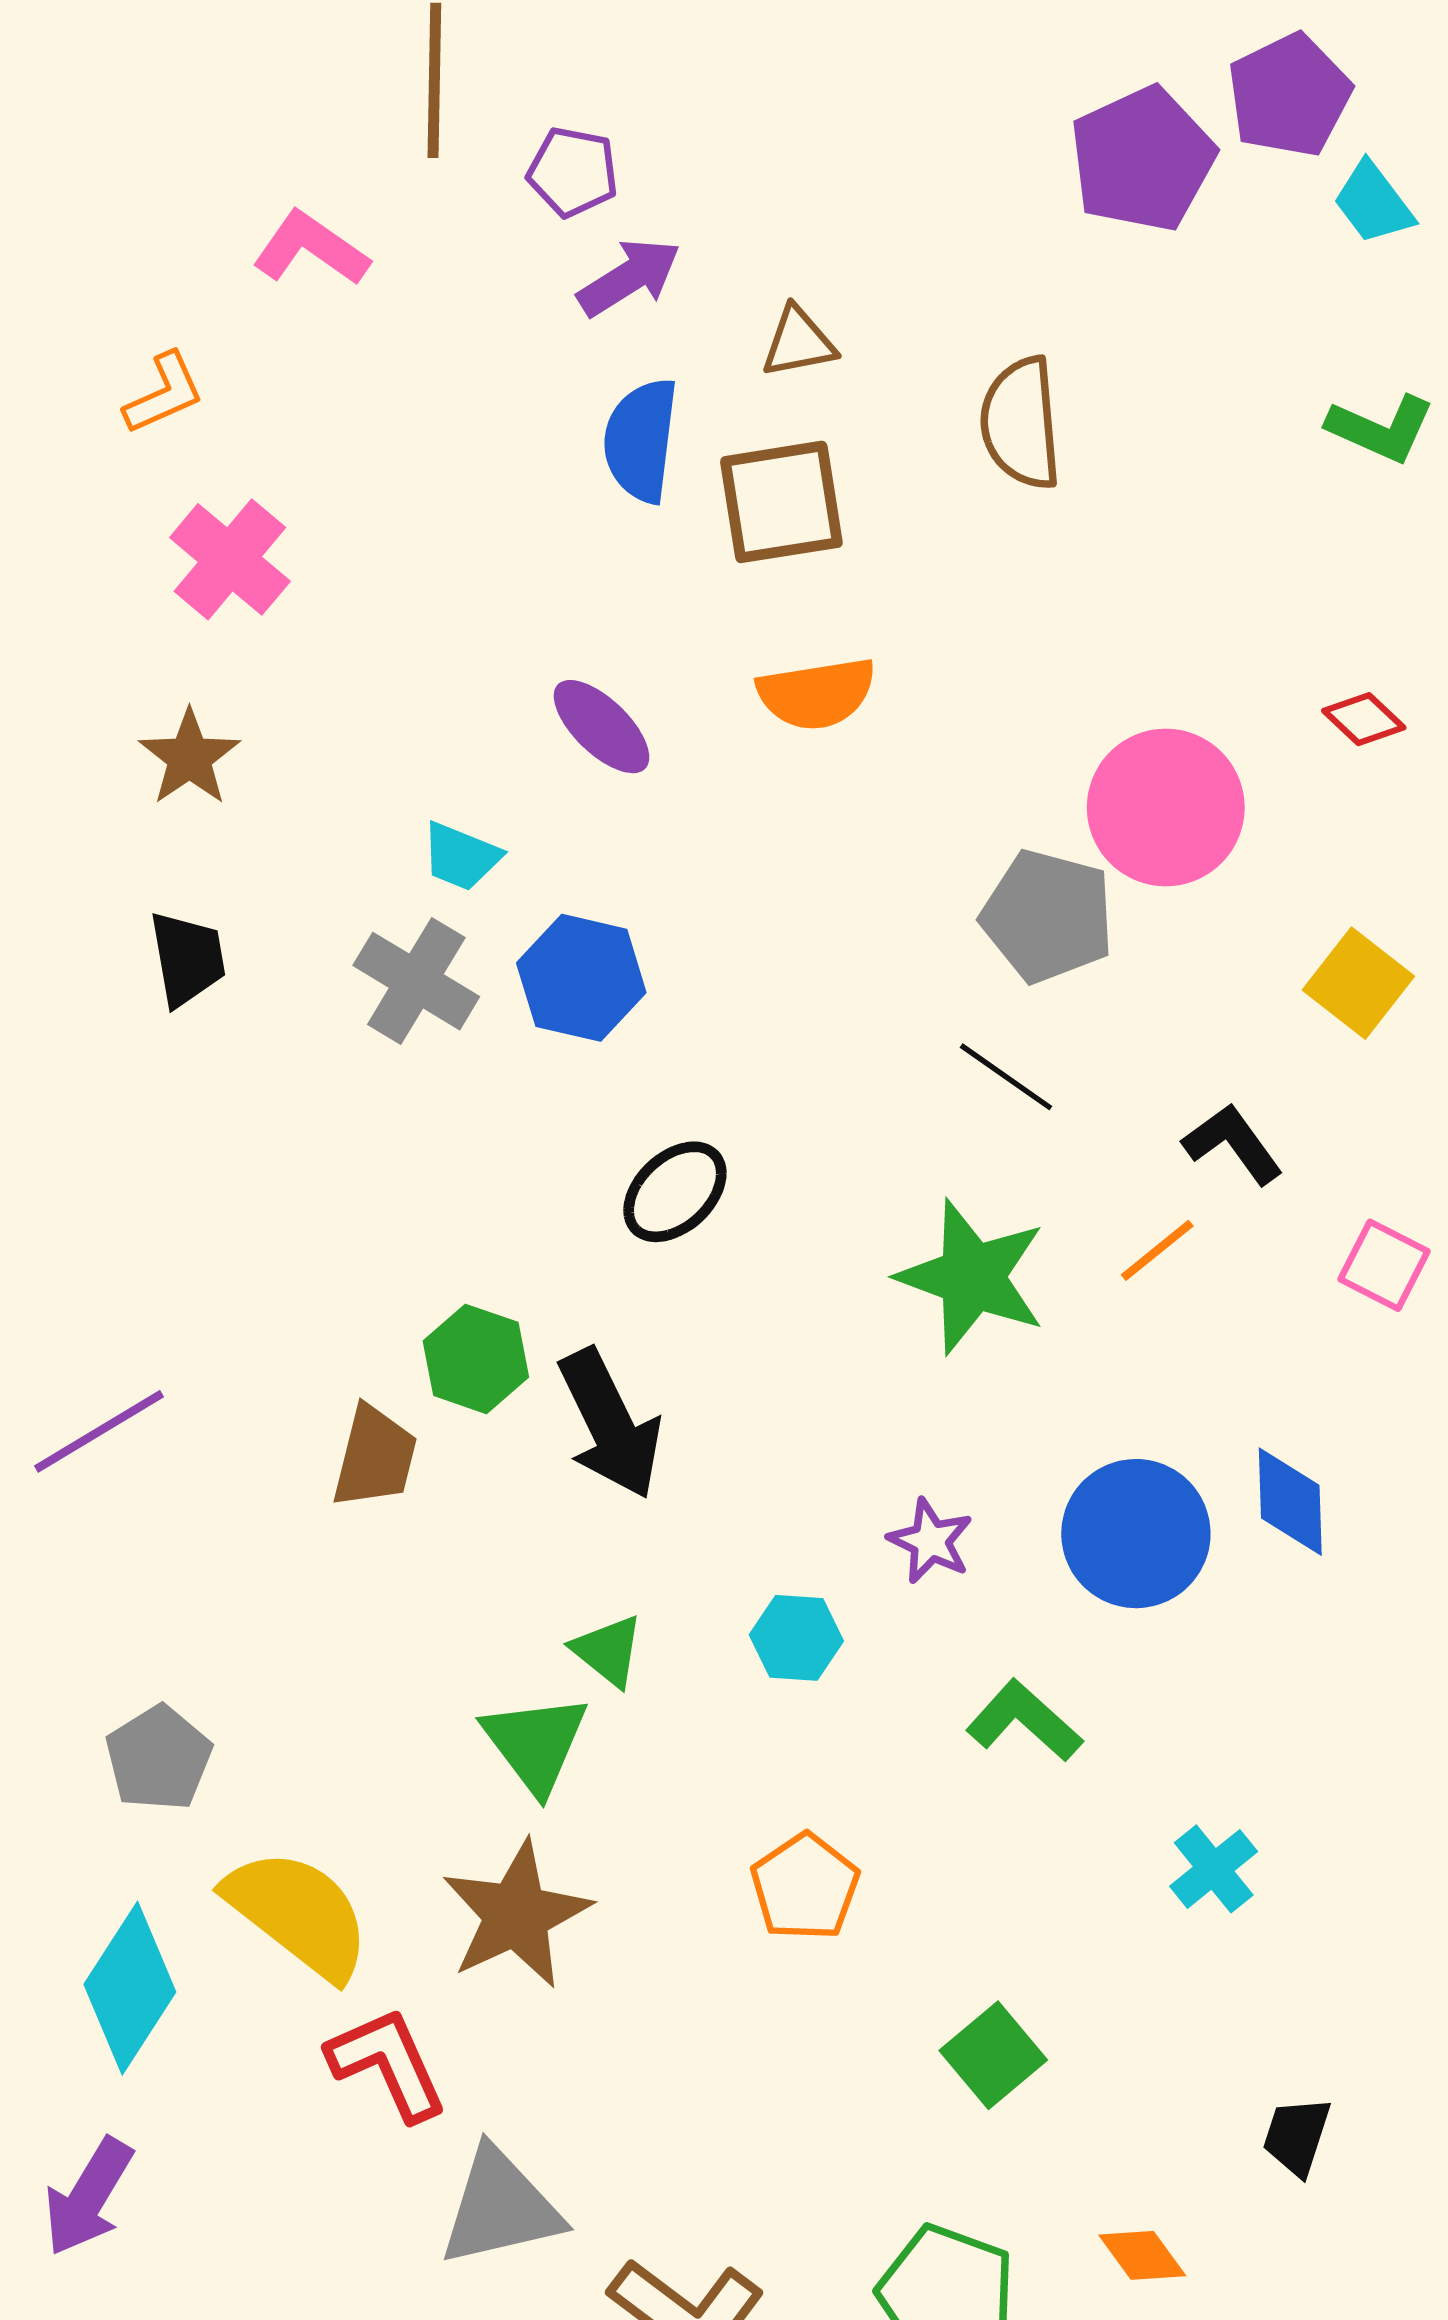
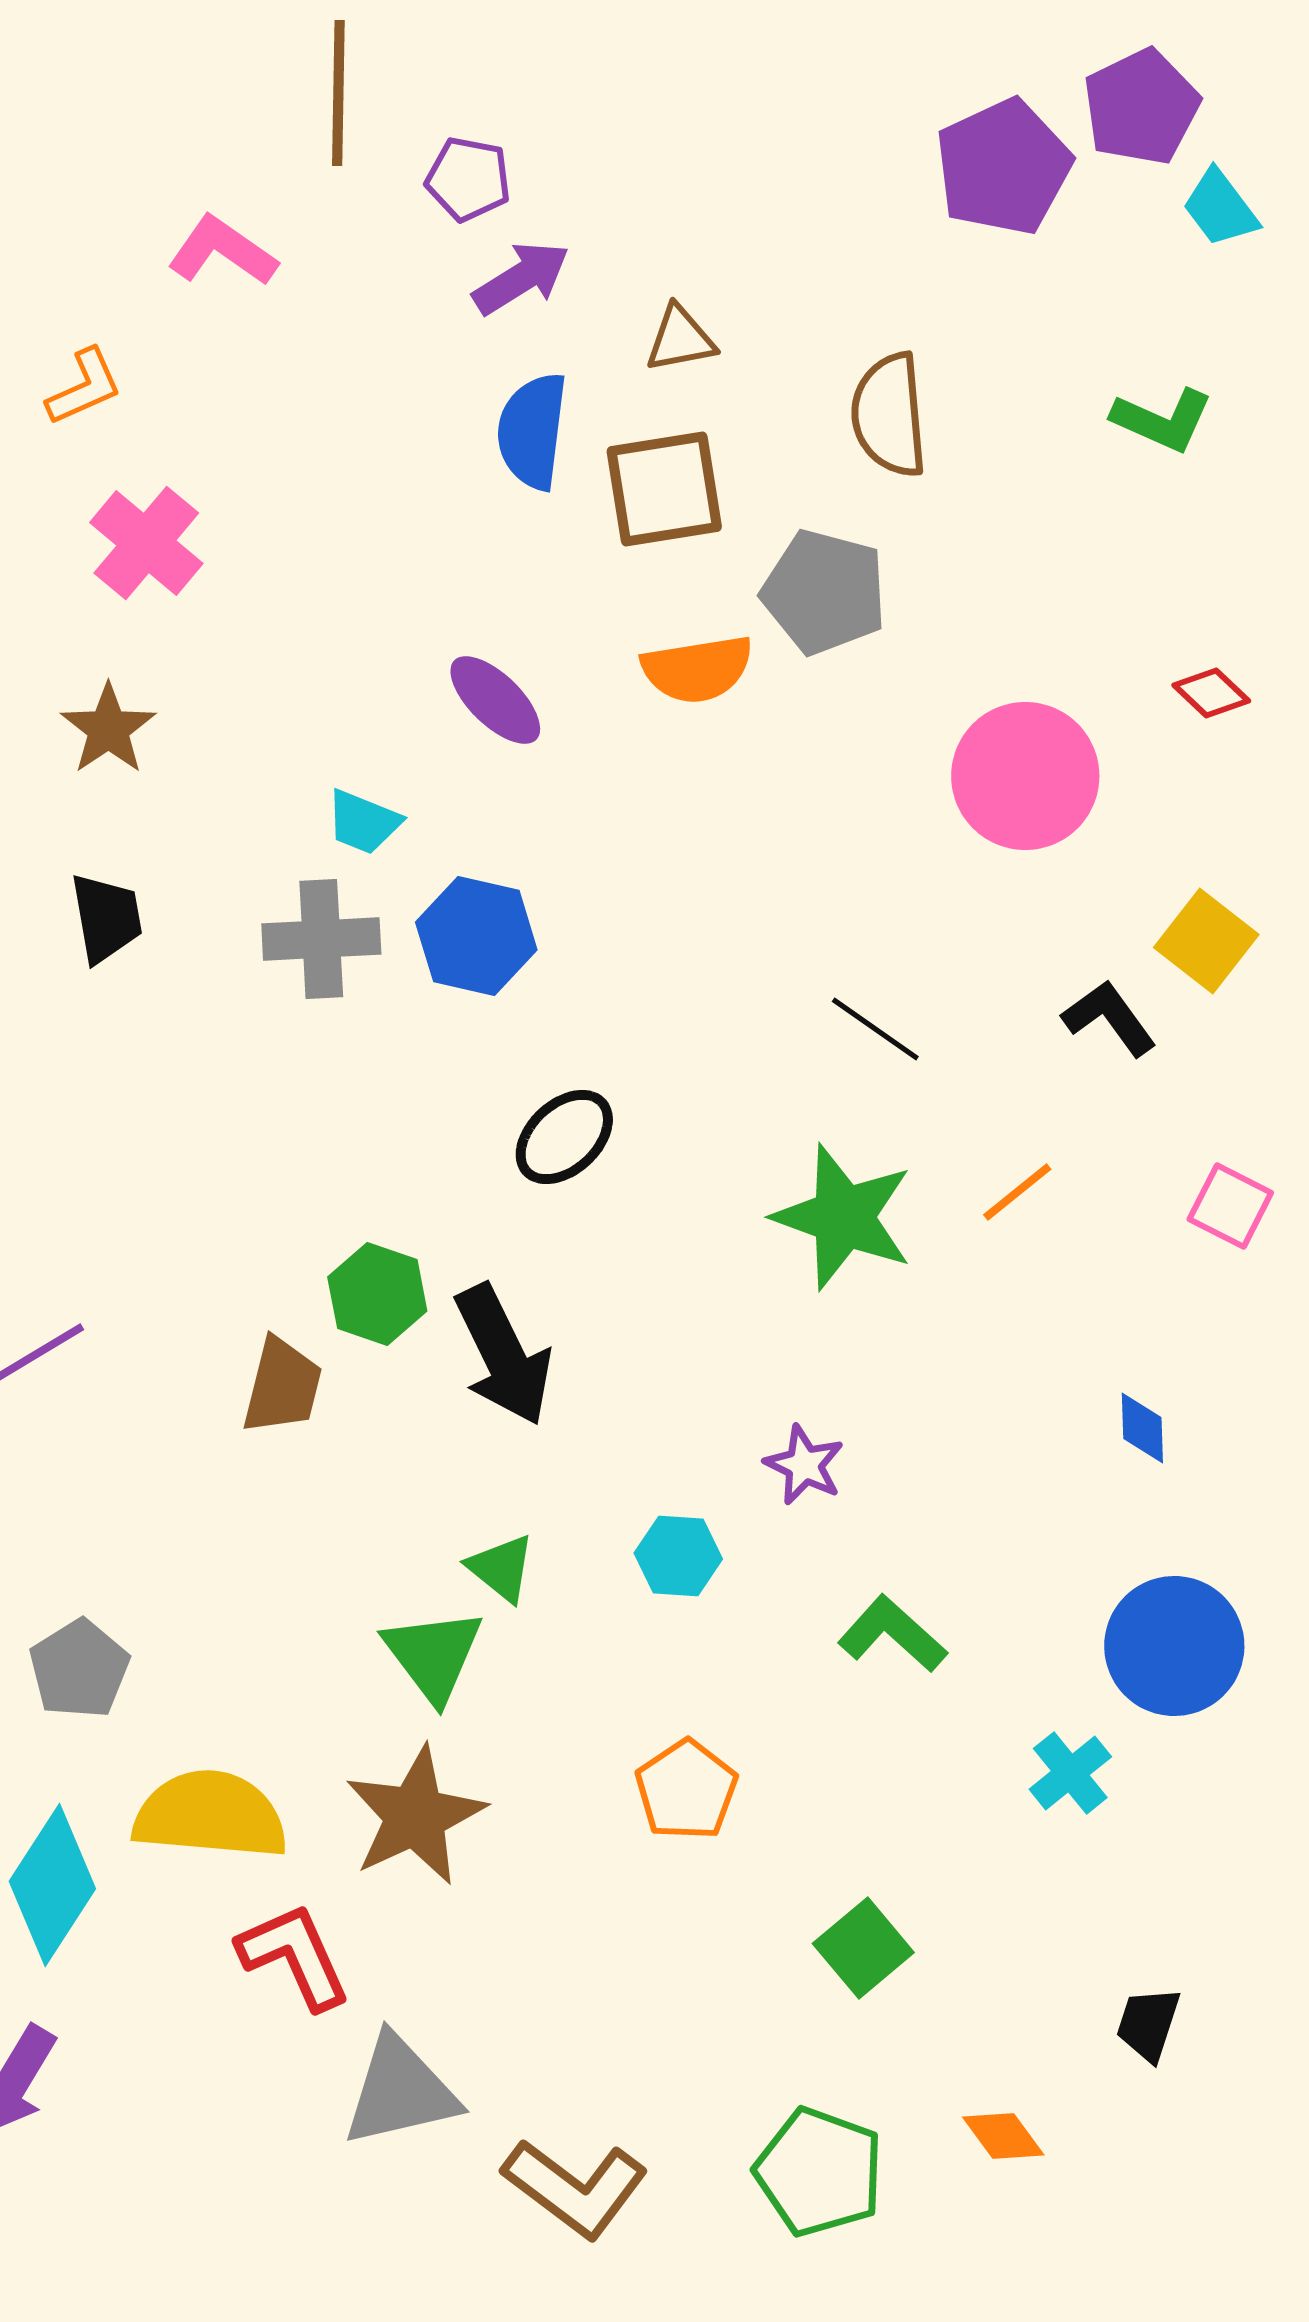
green L-shape: (1381, 429) -> (1162, 420), moved
gray pentagon: (1048, 916) -> (824, 592), moved
gray cross: (416, 981) -> (321, 939), turned -34
black L-shape: (1233, 1144) -> (1109, 1018), moved
blue diamond: (1290, 1502) -> (1142, 1428), size x0.7
blue circle: (1136, 1534) -> (1174, 1646), moved
yellow semicircle: (298, 1914) -> (210, 1815), turned -33

